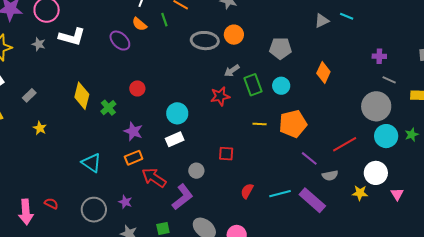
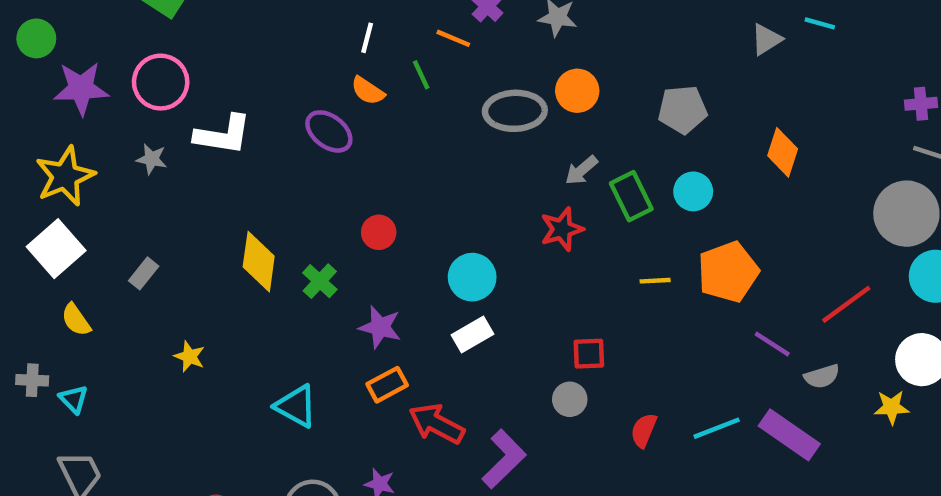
purple cross: (379, 56) -> (921, 104), moved
yellow star: (40, 128) -> (190, 356), moved
gray circle: (196, 171) -> (570, 399), moved

